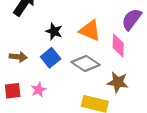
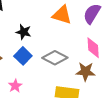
orange triangle: (90, 31) -> (62, 15), moved
pink diamond: (118, 45) -> (93, 48), moved

